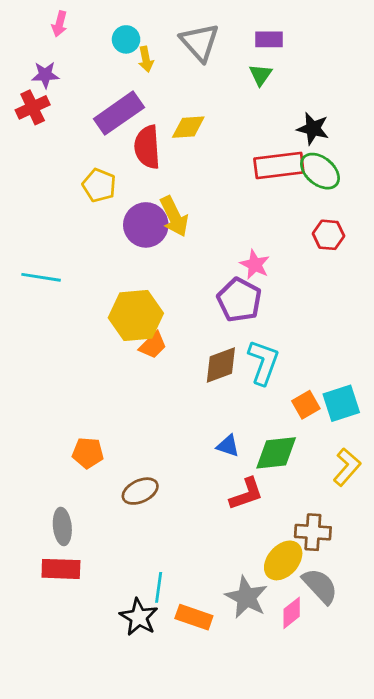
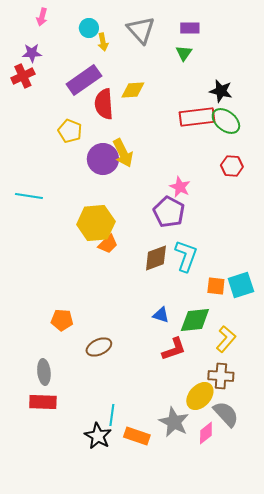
orange square: (306, 405) -> (216, 286), turned 36
yellow L-shape: (347, 467) -> (226, 339), moved

